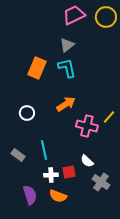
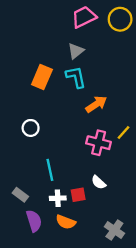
orange arrow: (66, 104) -> (96, 104), moved
gray rectangle: (18, 155) -> (20, 195), moved
gray cross: (101, 182) -> (114, 230), moved

